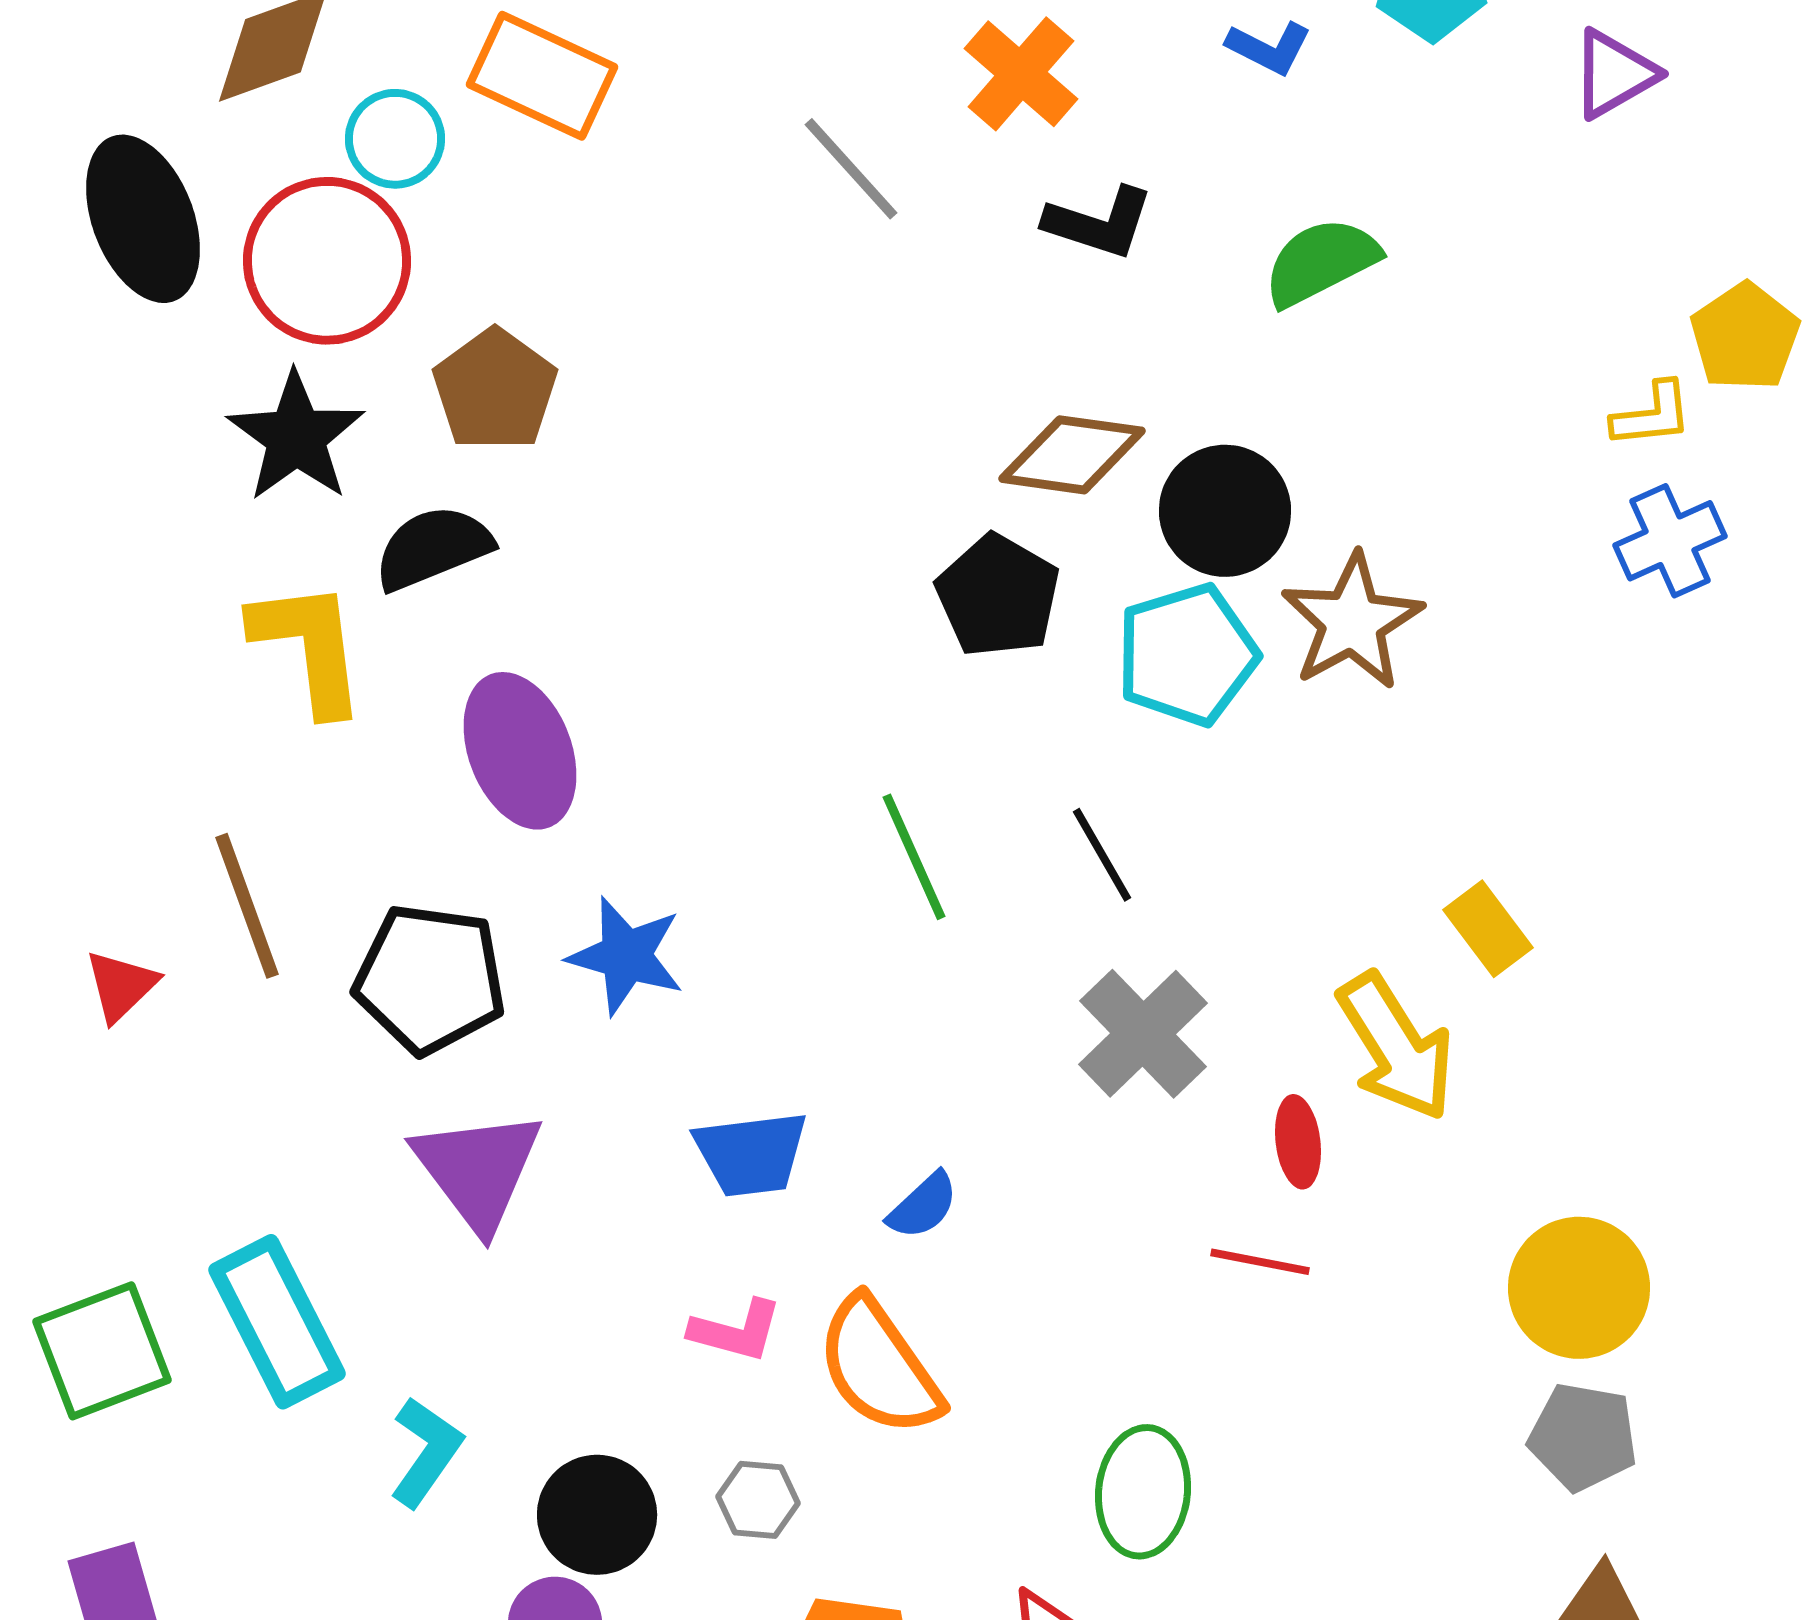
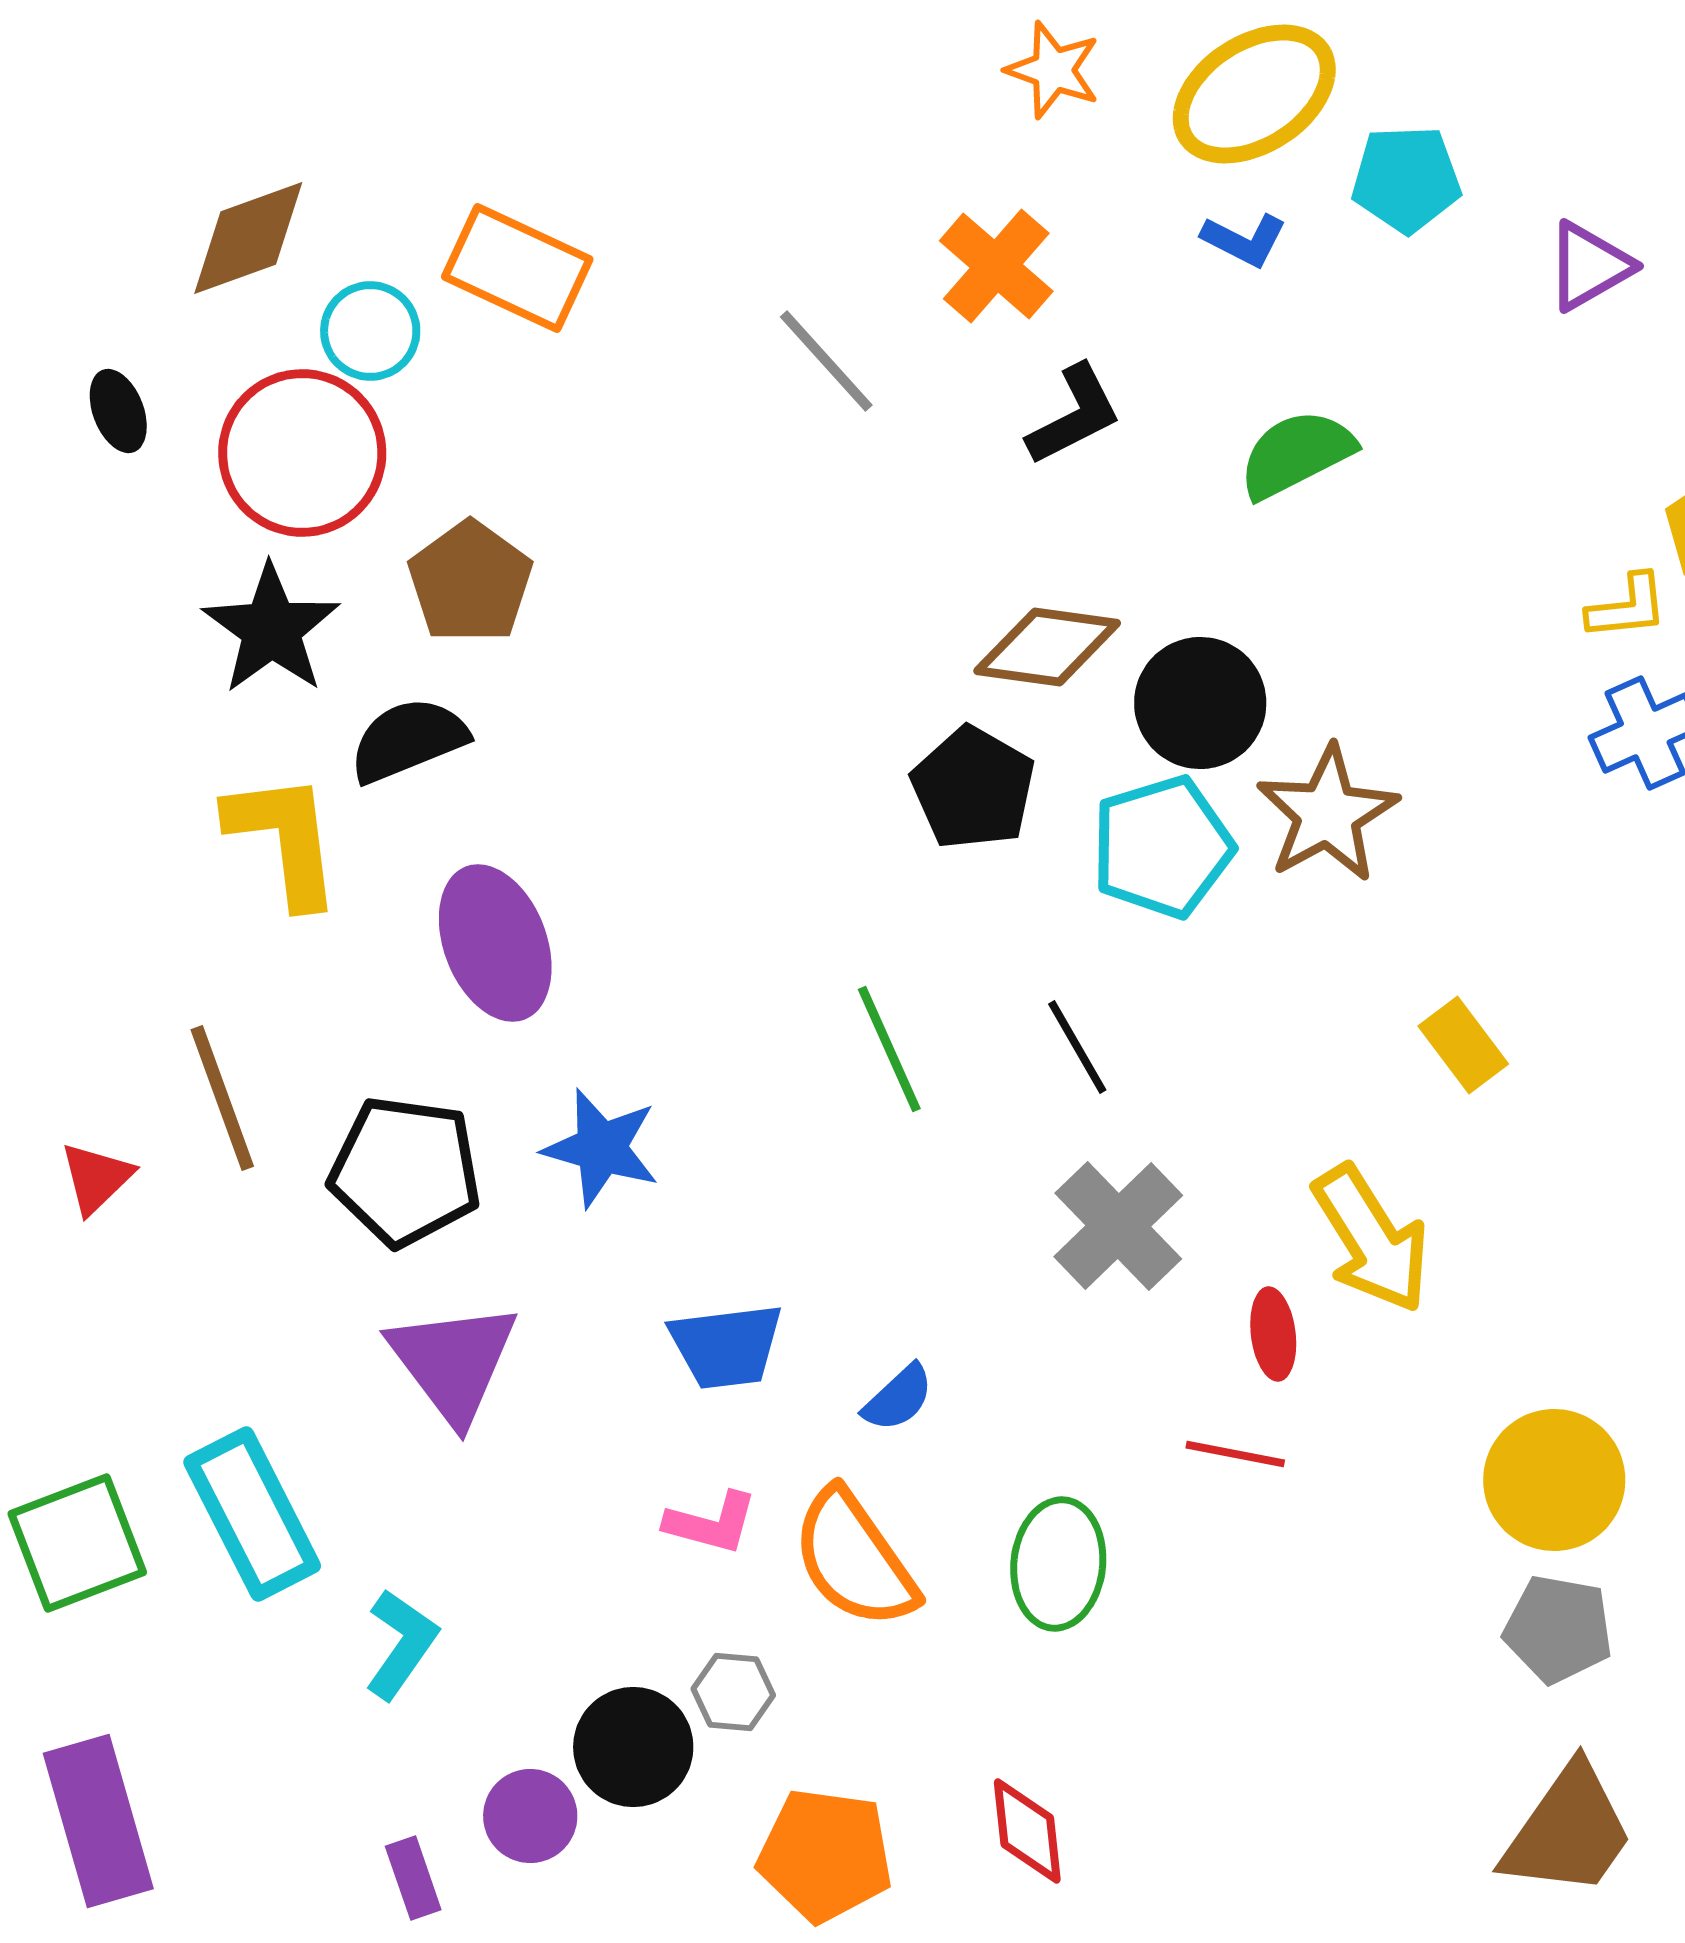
black ellipse: (143, 219) -> (118, 411), size x0.5
black L-shape: (1099, 223) -> (1074, 415), turned -45
yellow rectangle: (1488, 929) -> (1463, 1045), moved
green ellipse: (1143, 1492) -> (1058, 1564), moved
black circle: (597, 1515) -> (633, 1747), moved

